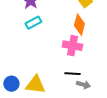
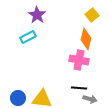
cyan rectangle: (33, 23) -> (28, 37), moved

